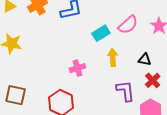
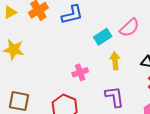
purple L-shape: (125, 91) -> (115, 97), moved

